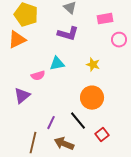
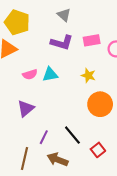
pink rectangle: (105, 19) -> (92, 40), moved
pink semicircle: (38, 76) -> (30, 74), moved
purple triangle: (22, 96) -> (26, 108), moved
orange circle: (92, 98) -> (100, 104), moved

